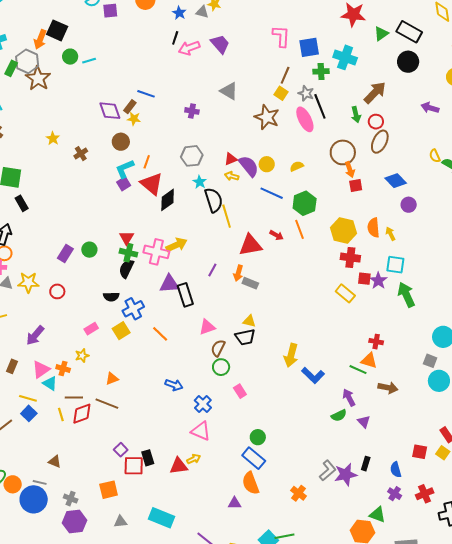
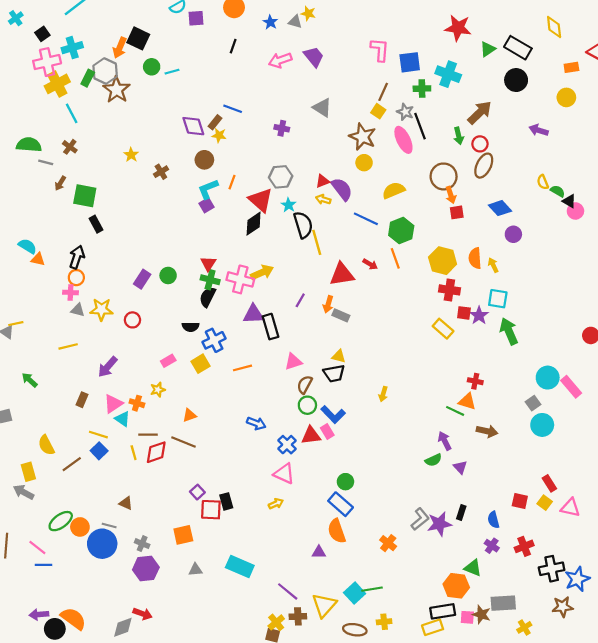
black line: (175, 38) -> (233, 46), moved
yellow circle: (267, 164) -> (364, 163), moved
yellow semicircle: (297, 166) -> (394, 190), size x1.5
red triangle: (152, 184) -> (261, 200), moved
orange line: (160, 334) -> (242, 368), turned -60
yellow arrow: (291, 355) -> (383, 394), size x0.6
gray square: (430, 361) -> (533, 403), turned 32
blue L-shape: (313, 375) -> (333, 414), moved
red triangle: (179, 466) -> (311, 435), moved

